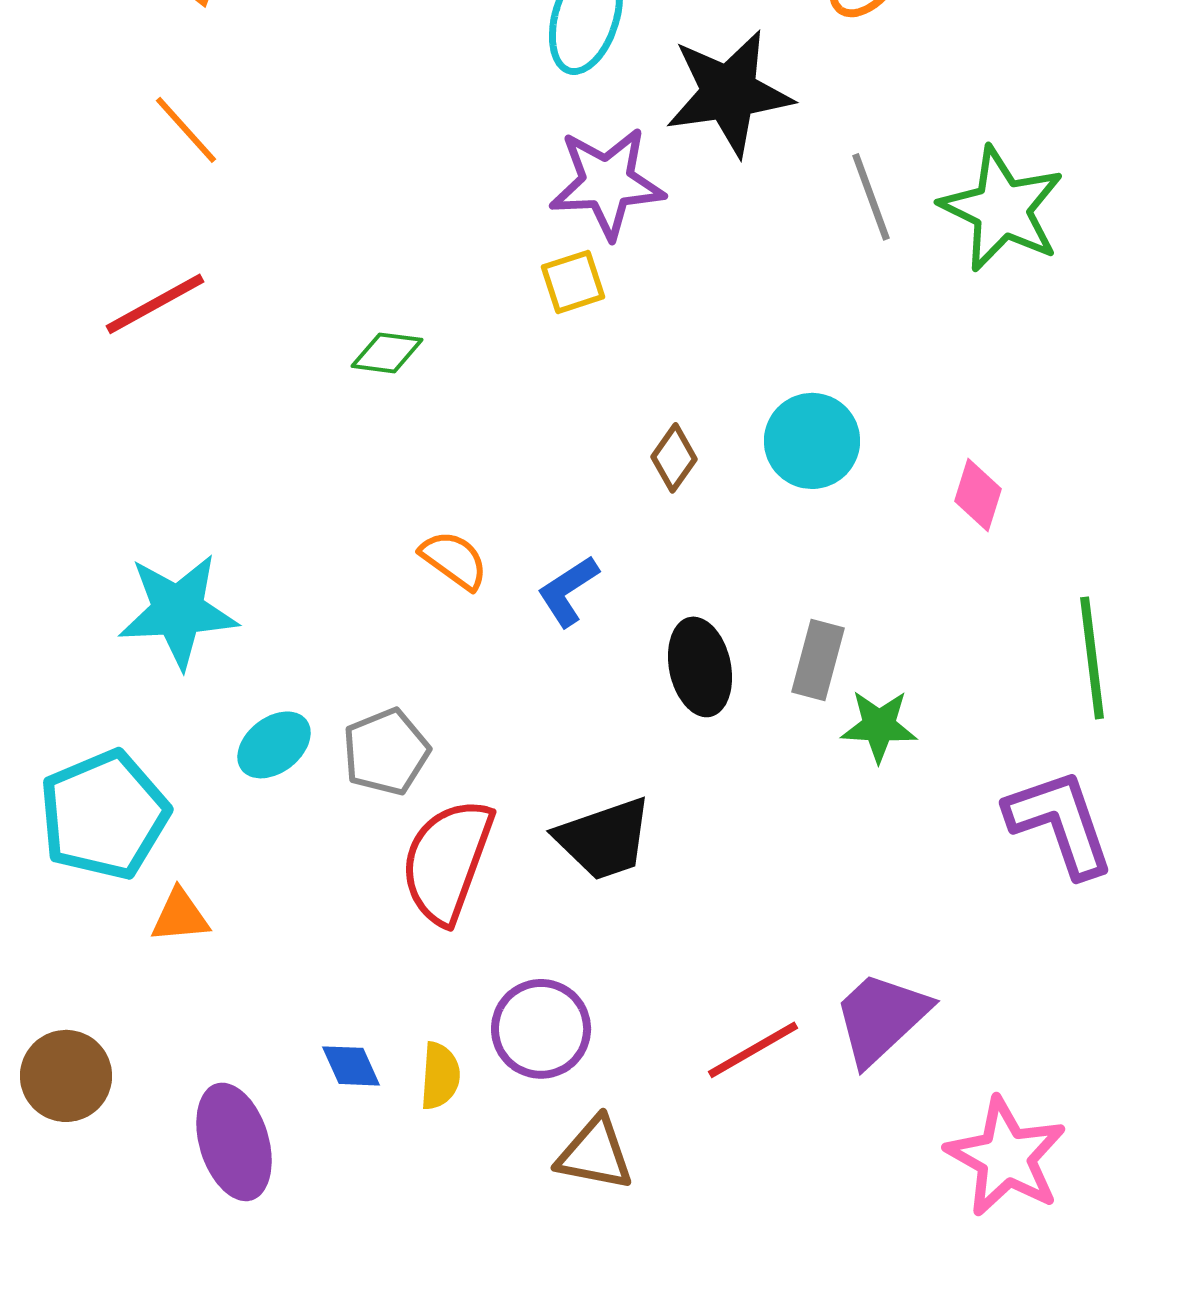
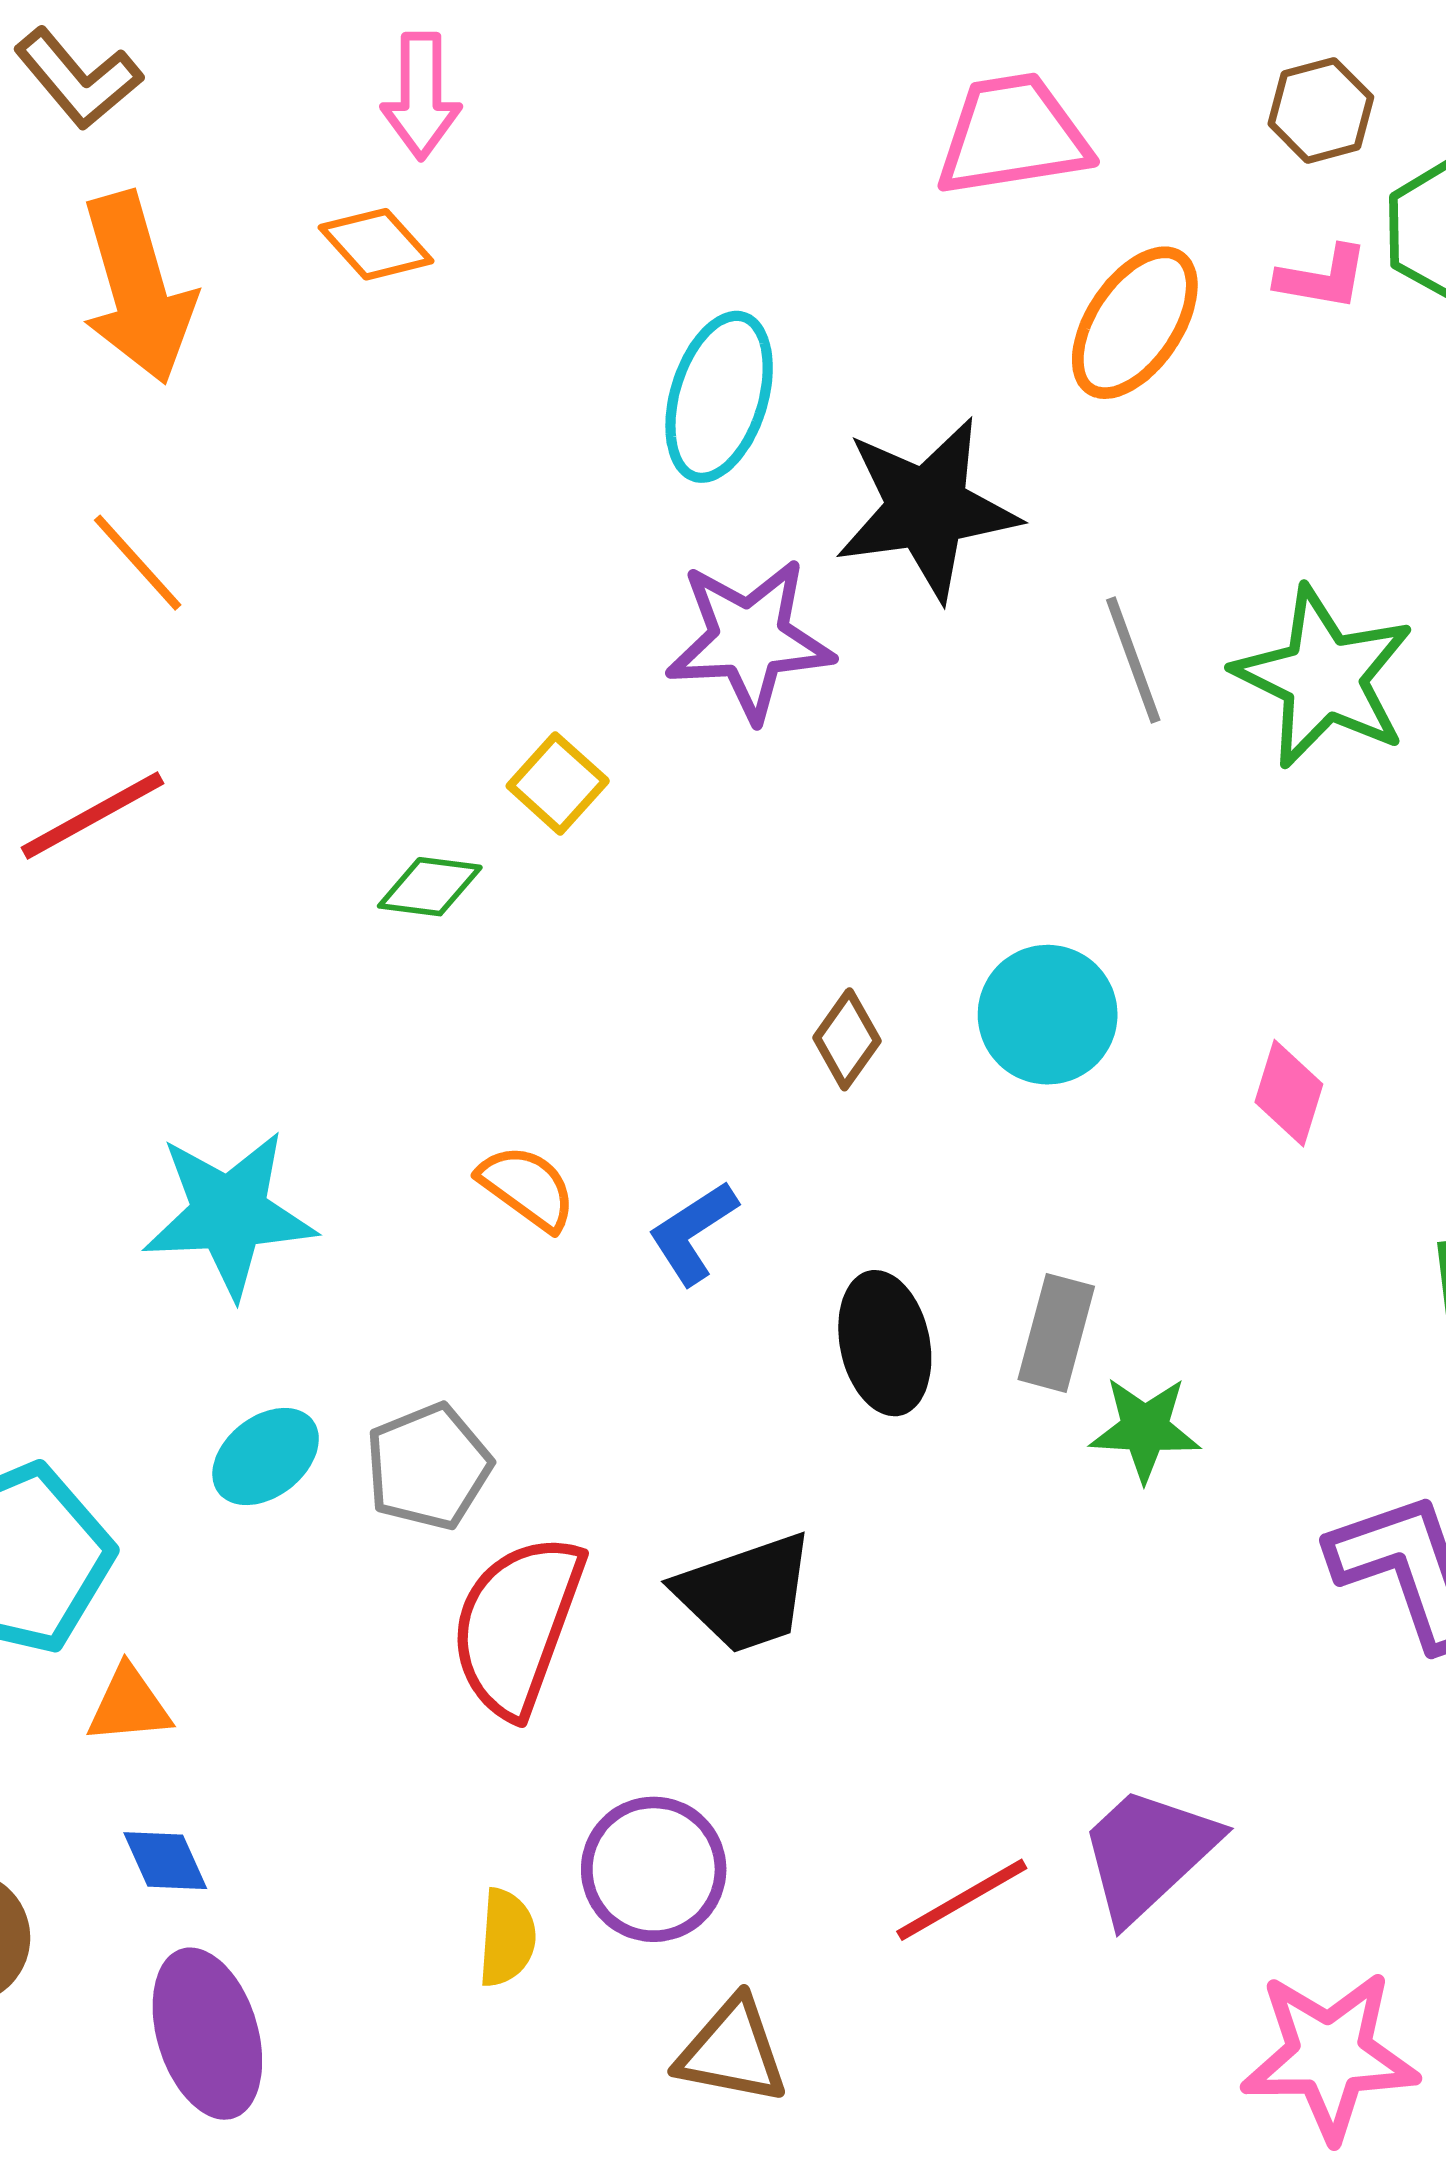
yellow square: (573, 282) -> (558, 783), moved, turned -30
cyan star: (178, 611) -> (229, 1214), moved
blue diamond: (351, 1066) -> (165, 1861), moved
pink star: (1006, 1157) -> (1330, 2055), turned -30

